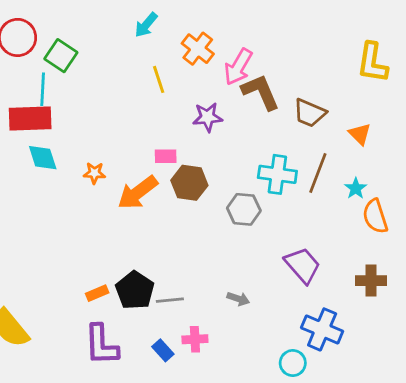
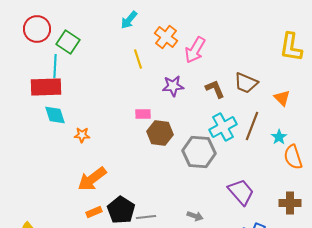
brown L-shape: (261, 92) -> (215, 89), moved, size x0.7
orange star: (94, 173) -> (82, 135), moved
cyan cross: (277, 174) -> (223, 127), turned -36
orange arrow: (138, 193) -> (92, 179), moved
gray hexagon: (244, 209) -> (199, 152), size x1.4

